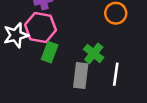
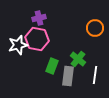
green rectangle: (50, 52) -> (52, 66), moved

